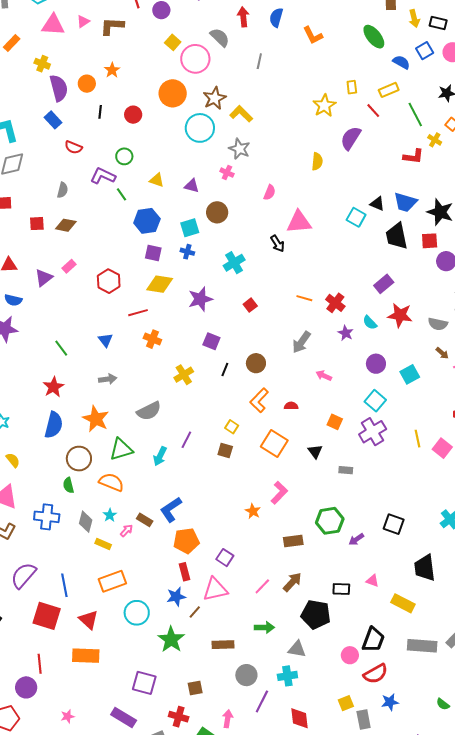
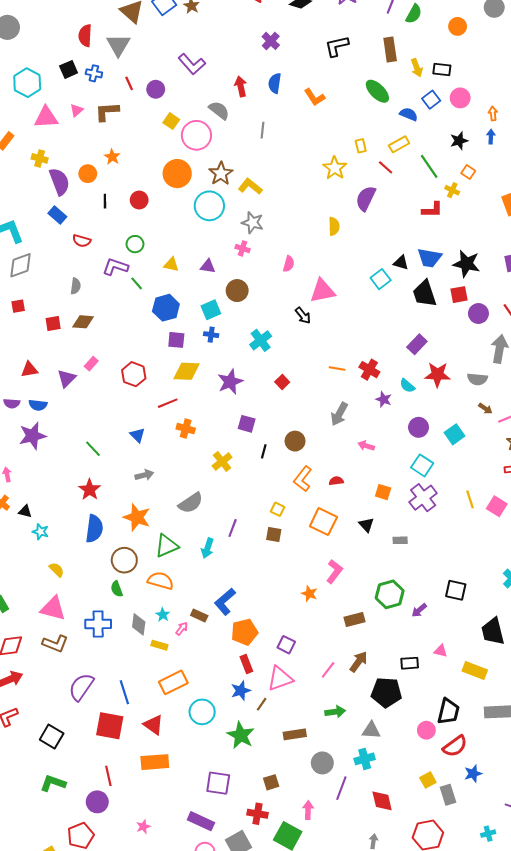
cyan square: (356, 217) -> (381, 279), turned 30

